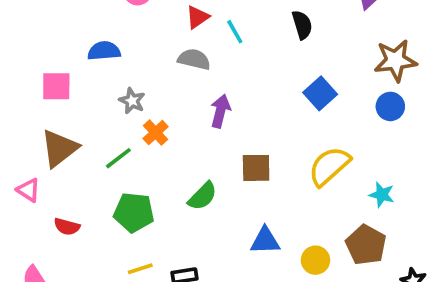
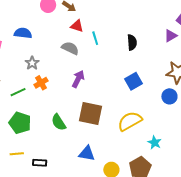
red triangle: (197, 17) -> (77, 26), turned 40
brown square: (256, 168) -> (91, 114), size x1.4
green semicircle: (203, 196) -> (59, 122), turned 90

